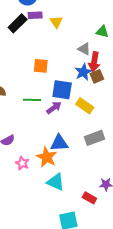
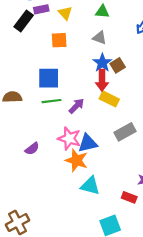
green triangle: (102, 32) -> (102, 12), moved
red arrow: (94, 62) -> (102, 80), moved
orange square: (41, 66) -> (59, 40), moved
blue square: (62, 90) -> (49, 78), moved
pink star: (22, 163) -> (69, 138), moved, size x1.5

